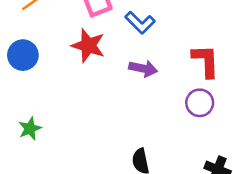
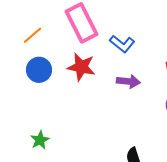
blue circle: (23, 55) -> (39, 70), moved

